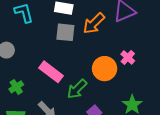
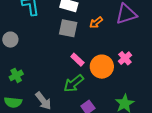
orange arrow: (94, 23) -> (96, 23), size x0.6
pink rectangle: (51, 72) -> (77, 60), moved, size x0.6

